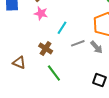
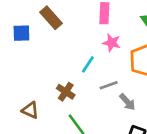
pink star: (41, 13) -> (112, 43), moved
gray arrow: (96, 47) -> (127, 102), moved

